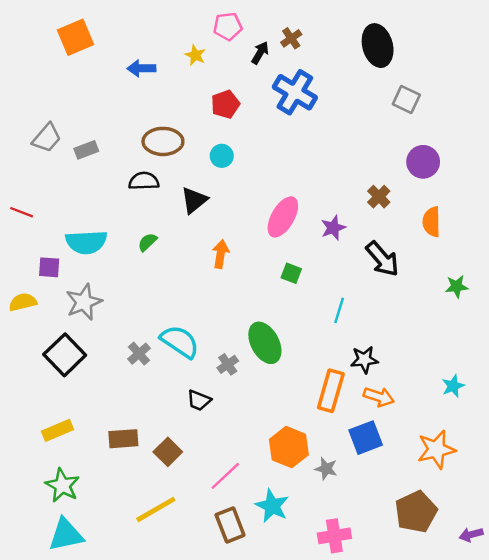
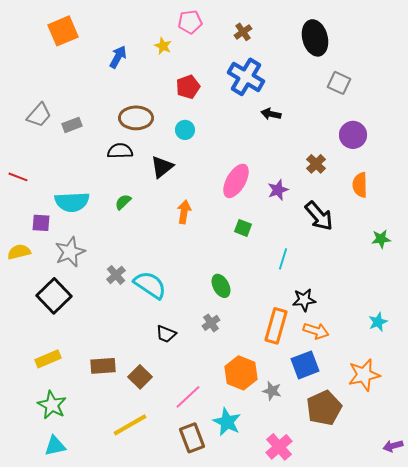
black arrow: (260, 53) -> (271, 114), moved, turned -108
blue arrow: (141, 68) -> (118, 57), turned 120
green ellipse: (265, 343) -> (221, 286), size x0.7
gray cross: (139, 354) -> (116, 275), moved
gray cross: (228, 364) -> (211, 323), moved
brown pentagon: (416, 512) -> (324, 408), moved
cyan triangle: (66, 535) -> (55, 446), size x0.7
pink cross: (334, 536) -> (279, 447), turned -32

